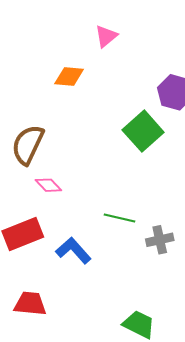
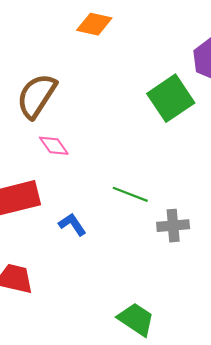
blue L-shape: (73, 250) -> (72, 224), size x0.7

